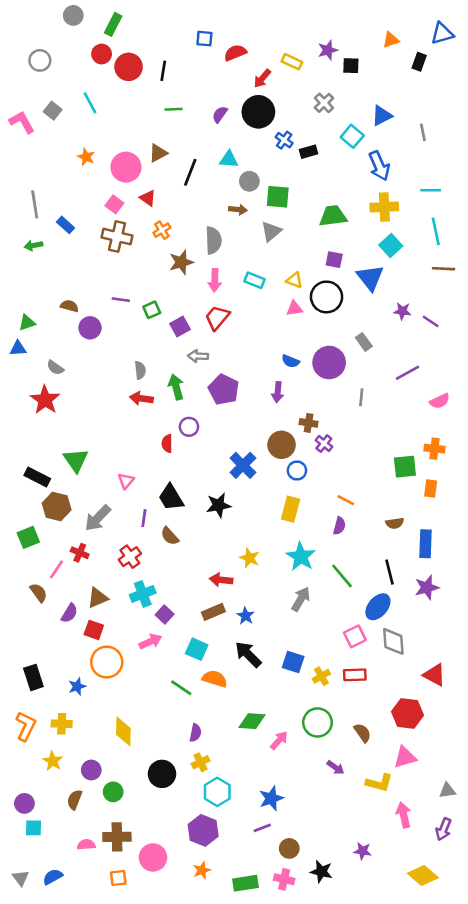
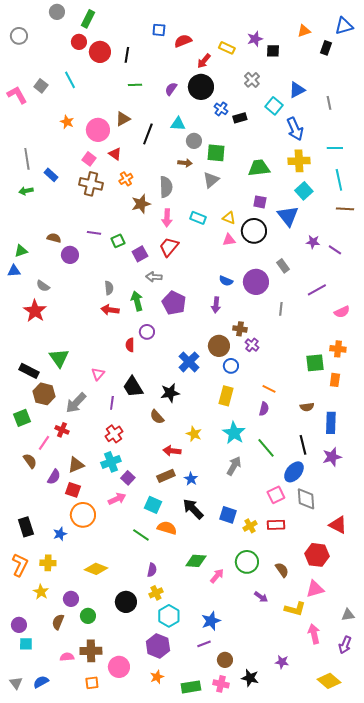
gray circle: (40, 60) -> (19, 36), moved
brown semicircle: (170, 536) -> (157, 417), moved
red cross: (130, 557) -> (114, 434), moved
yellow diamond: (123, 731) -> (96, 569), turned -70

